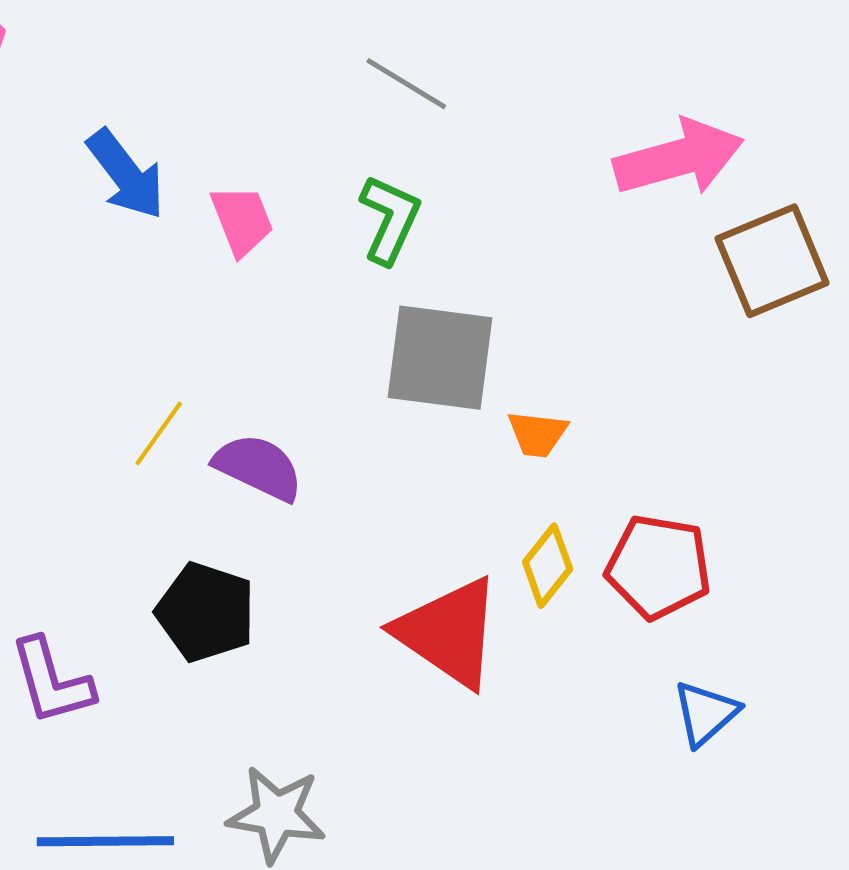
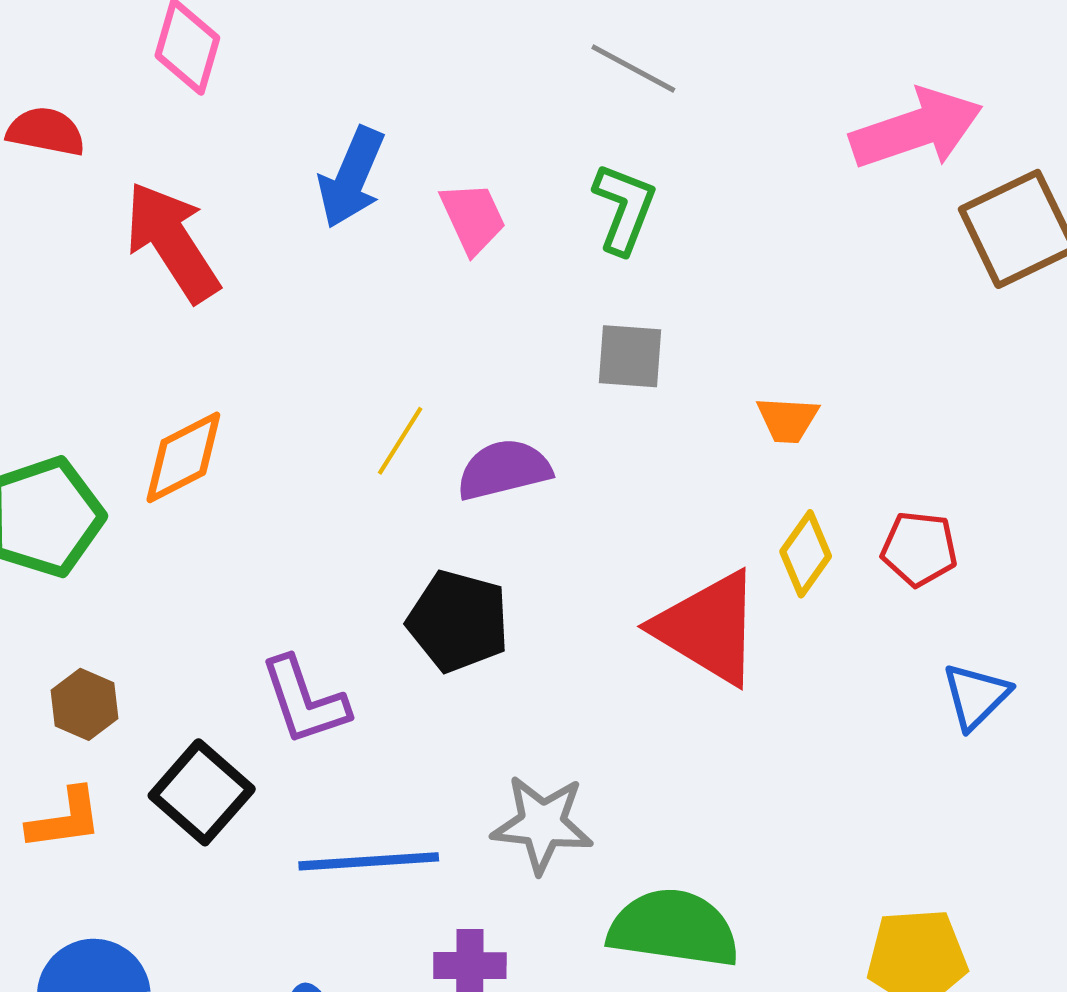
blue arrow: (126, 174) -> (351, 178), turned 64
gray square: (440, 358) -> (630, 356), moved, size x0.6
purple semicircle: (258, 467) -> (504, 470), turned -36
red pentagon: (658, 567) -> (919, 549), size x0.7

